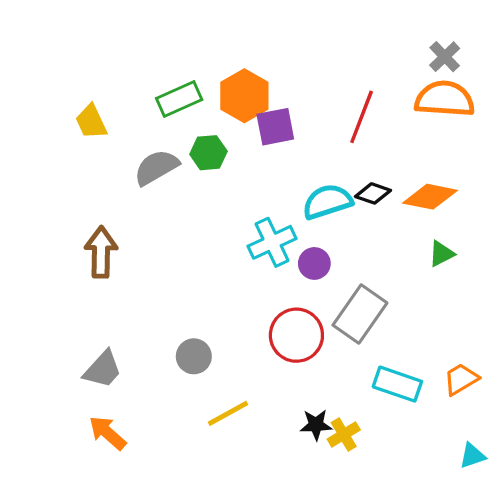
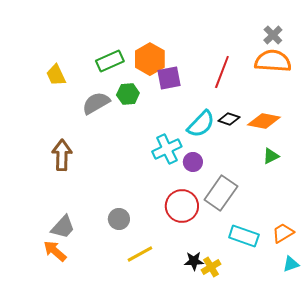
cyan semicircle: (327, 202) -> (201, 124), turned 152
orange arrow: (107, 433) -> (55, 251), moved
cyan triangle: (472, 456) -> (291, 264), moved

